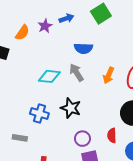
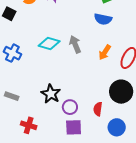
blue semicircle: (83, 48) -> (103, 19), moved
black star: (71, 108) -> (51, 94), moved
blue cross: (39, 114) -> (12, 53), moved

